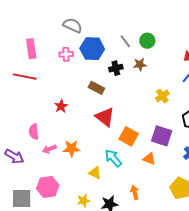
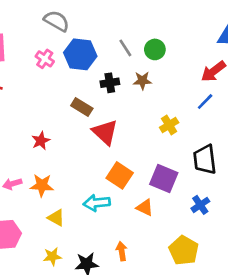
pink cross: (66, 54) -> (45, 59), turned 32
red star: (61, 106) -> (41, 141), moved
red triangle: (105, 117) -> (105, 132), moved
cyan arrow: (113, 158) -> (97, 203), turned -60
yellow triangle: (95, 173) -> (56, 218), moved

